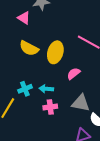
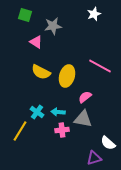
cyan cross: (25, 89) -> (37, 112), turned -32
gray triangle: (81, 103) -> (83, 119), moved

